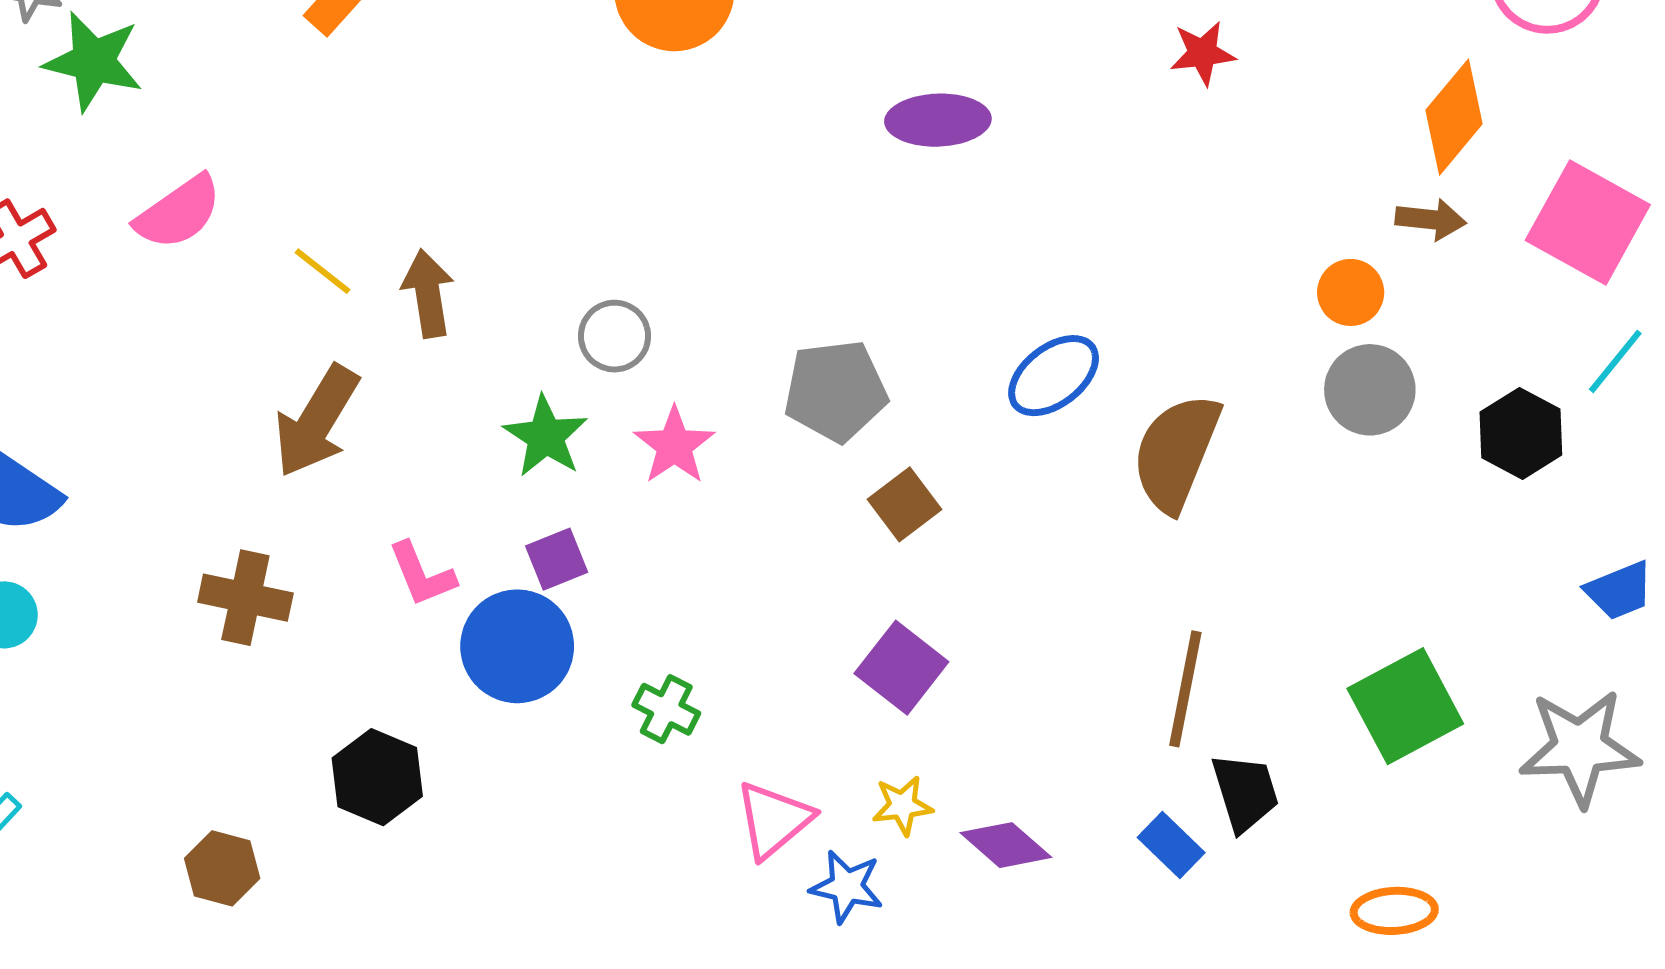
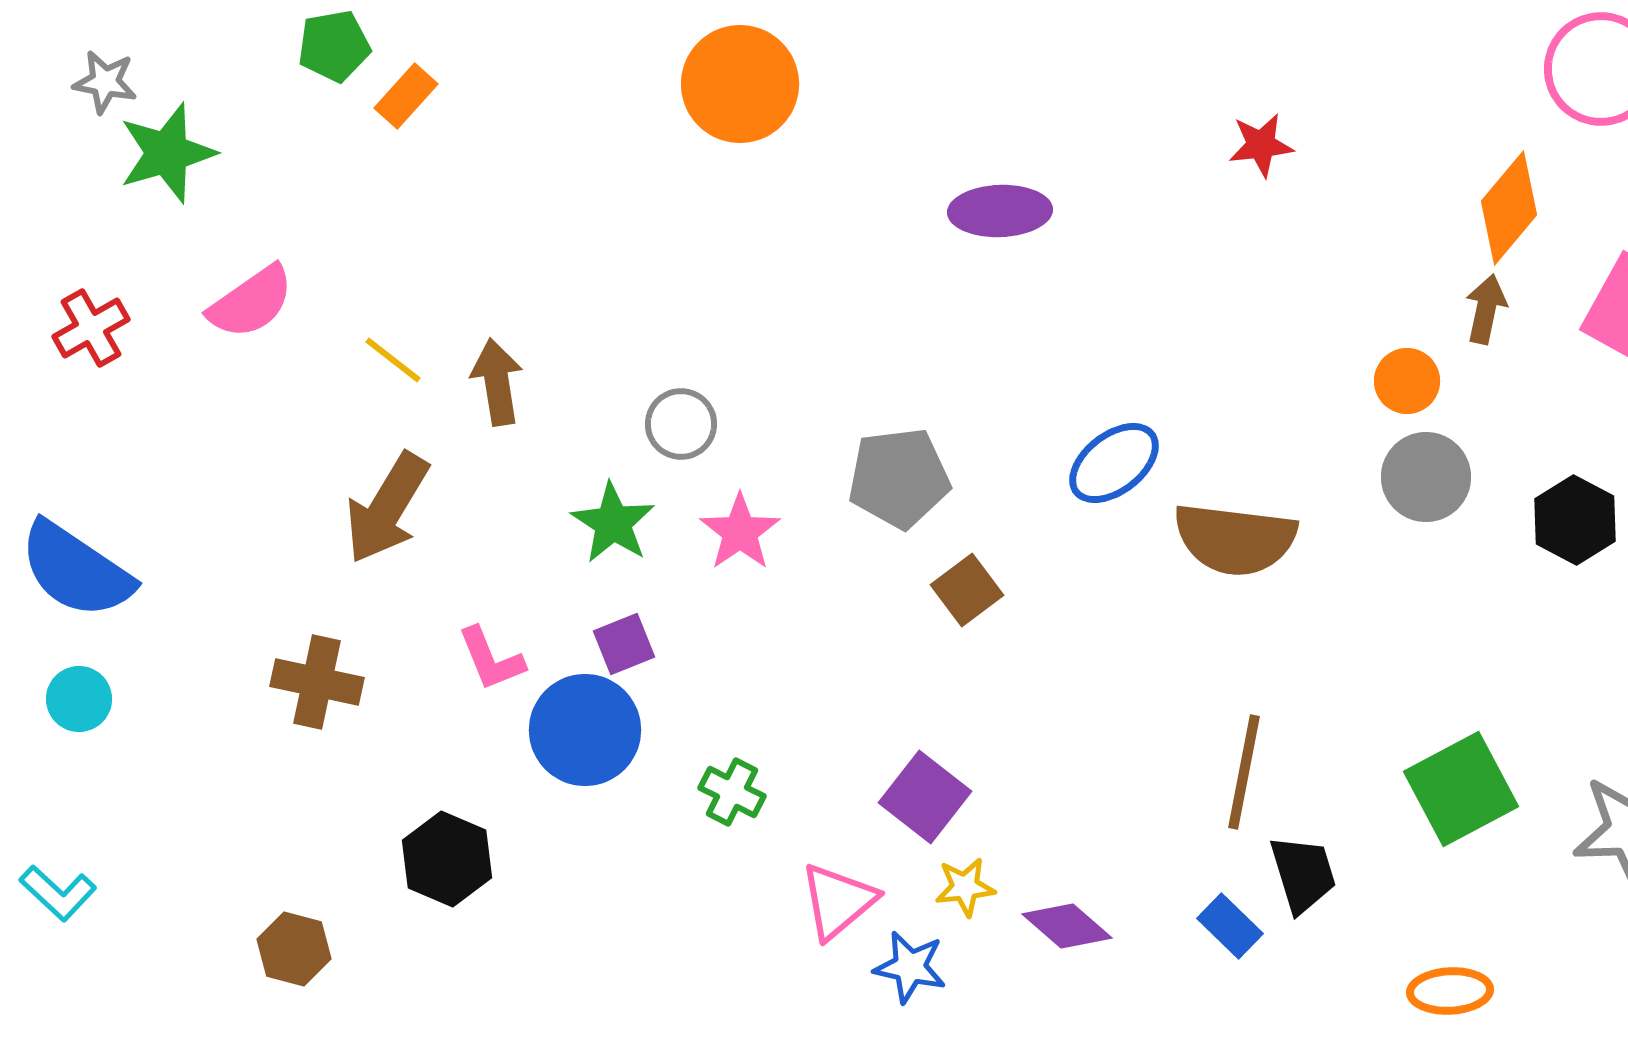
green star: (93, 61) -> (167, 153), turned -30
brown arrow: (1431, 219) -> (1486, 309), turned -84
brown semicircle: (1176, 453) -> (1235, 539), turned -105
purple square: (901, 668) -> (925, 797), moved

